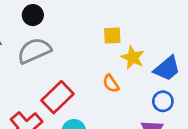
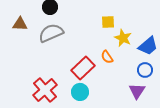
red rectangle: (57, 97) -> (83, 68), moved

